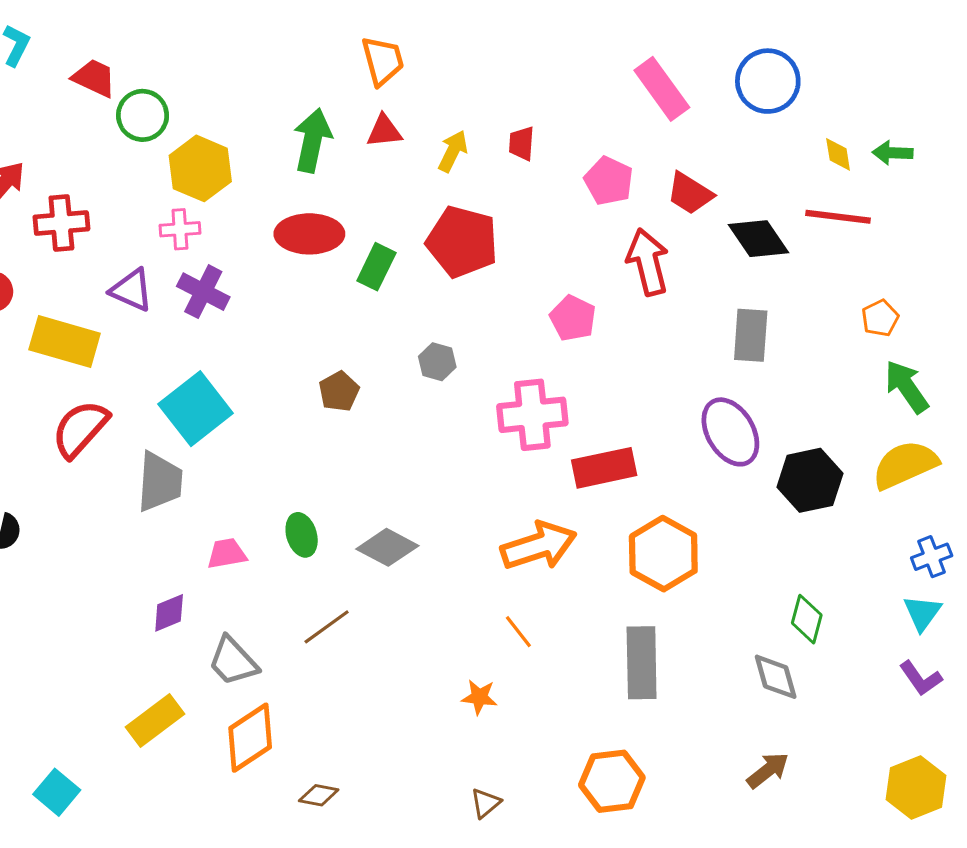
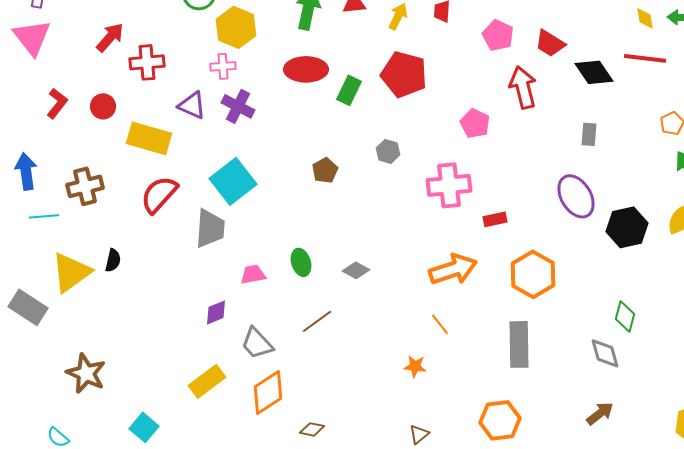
gray rectangle: (751, 335) -> (589, 134), size x0.7
red rectangle: (604, 468) -> (495, 219), size x0.6
gray diamond: (387, 547) -> (356, 270), size x0.7

